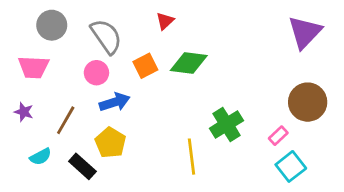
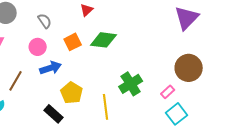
gray semicircle: (106, 36) -> (45, 21), size x0.6
yellow pentagon: (110, 143) -> (72, 93), moved
black rectangle: (82, 166) -> (54, 114), moved

